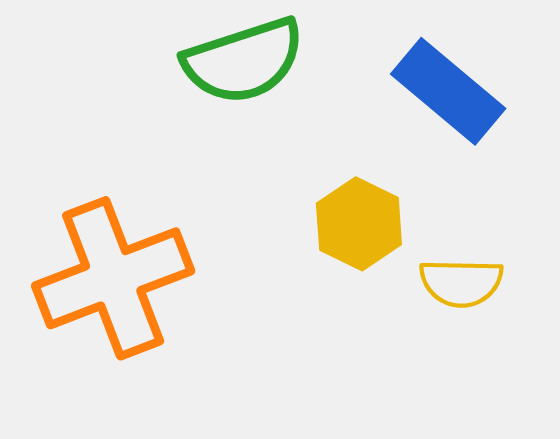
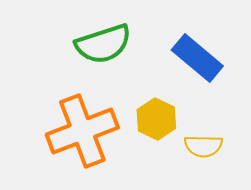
orange cross: (113, 278) -> (82, 131), moved

